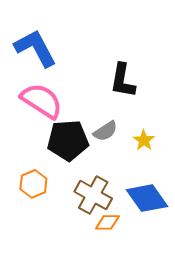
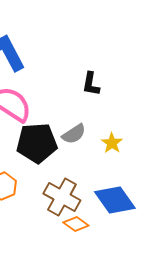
black L-shape: (123, 81) -> (91, 84), size x0.7
orange diamond: (107, 222) -> (76, 224), turned 35

